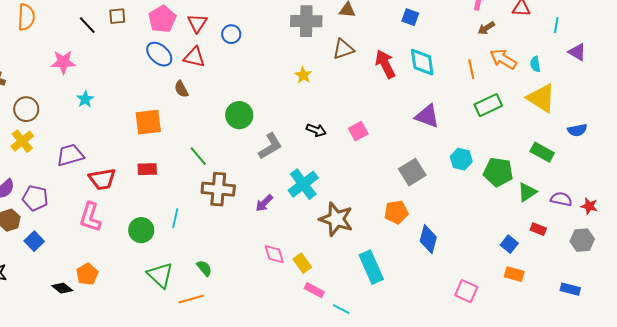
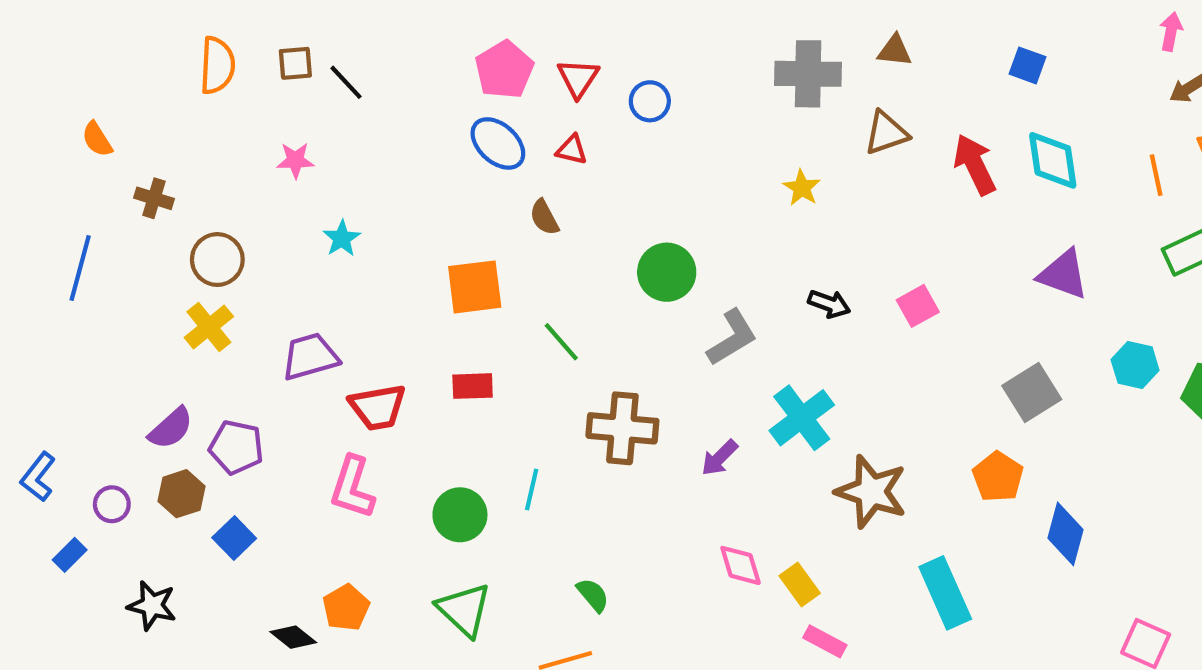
brown square: (117, 16) -> (295, 63), moved
red triangle: (194, 57) -> (572, 150), size x0.7
pink star: (63, 62) -> (295, 160), size x0.7
green line: (198, 156) -> (561, 342), moved
orange pentagon: (396, 212) -> (998, 477), turned -30
green triangle: (160, 275) -> (464, 610), moved

